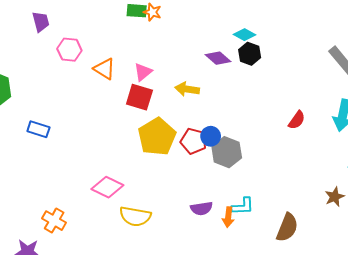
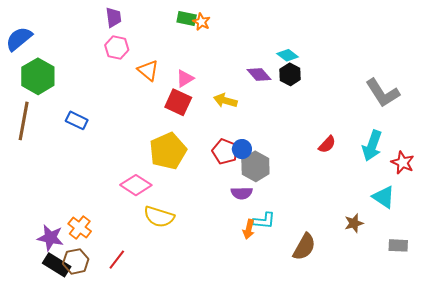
purple trapezoid: (41, 22) -> (114, 17), moved
yellow pentagon: (157, 137) -> (168, 151), moved
purple semicircle: (202, 208) -> (242, 193), moved
orange cross: (54, 221) -> (80, 228), moved

